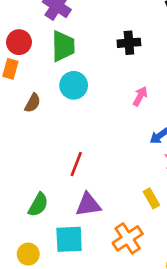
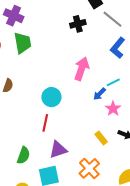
black cross: (129, 43) -> (78, 24), moved
cyan circle: (74, 85) -> (51, 97), moved
pink arrow: (140, 96) -> (82, 69), size x1.6

